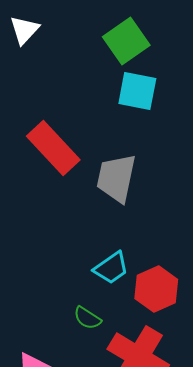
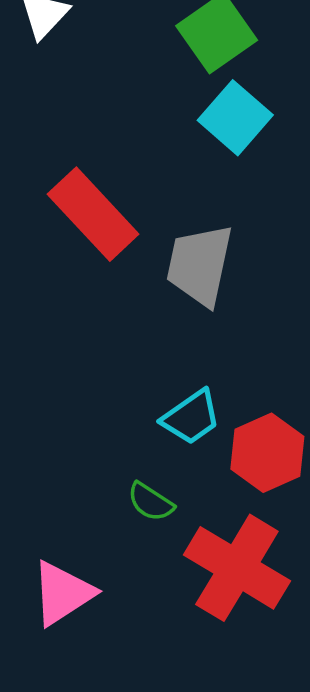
cyan square: (137, 91) -> (235, 118), turned 30

